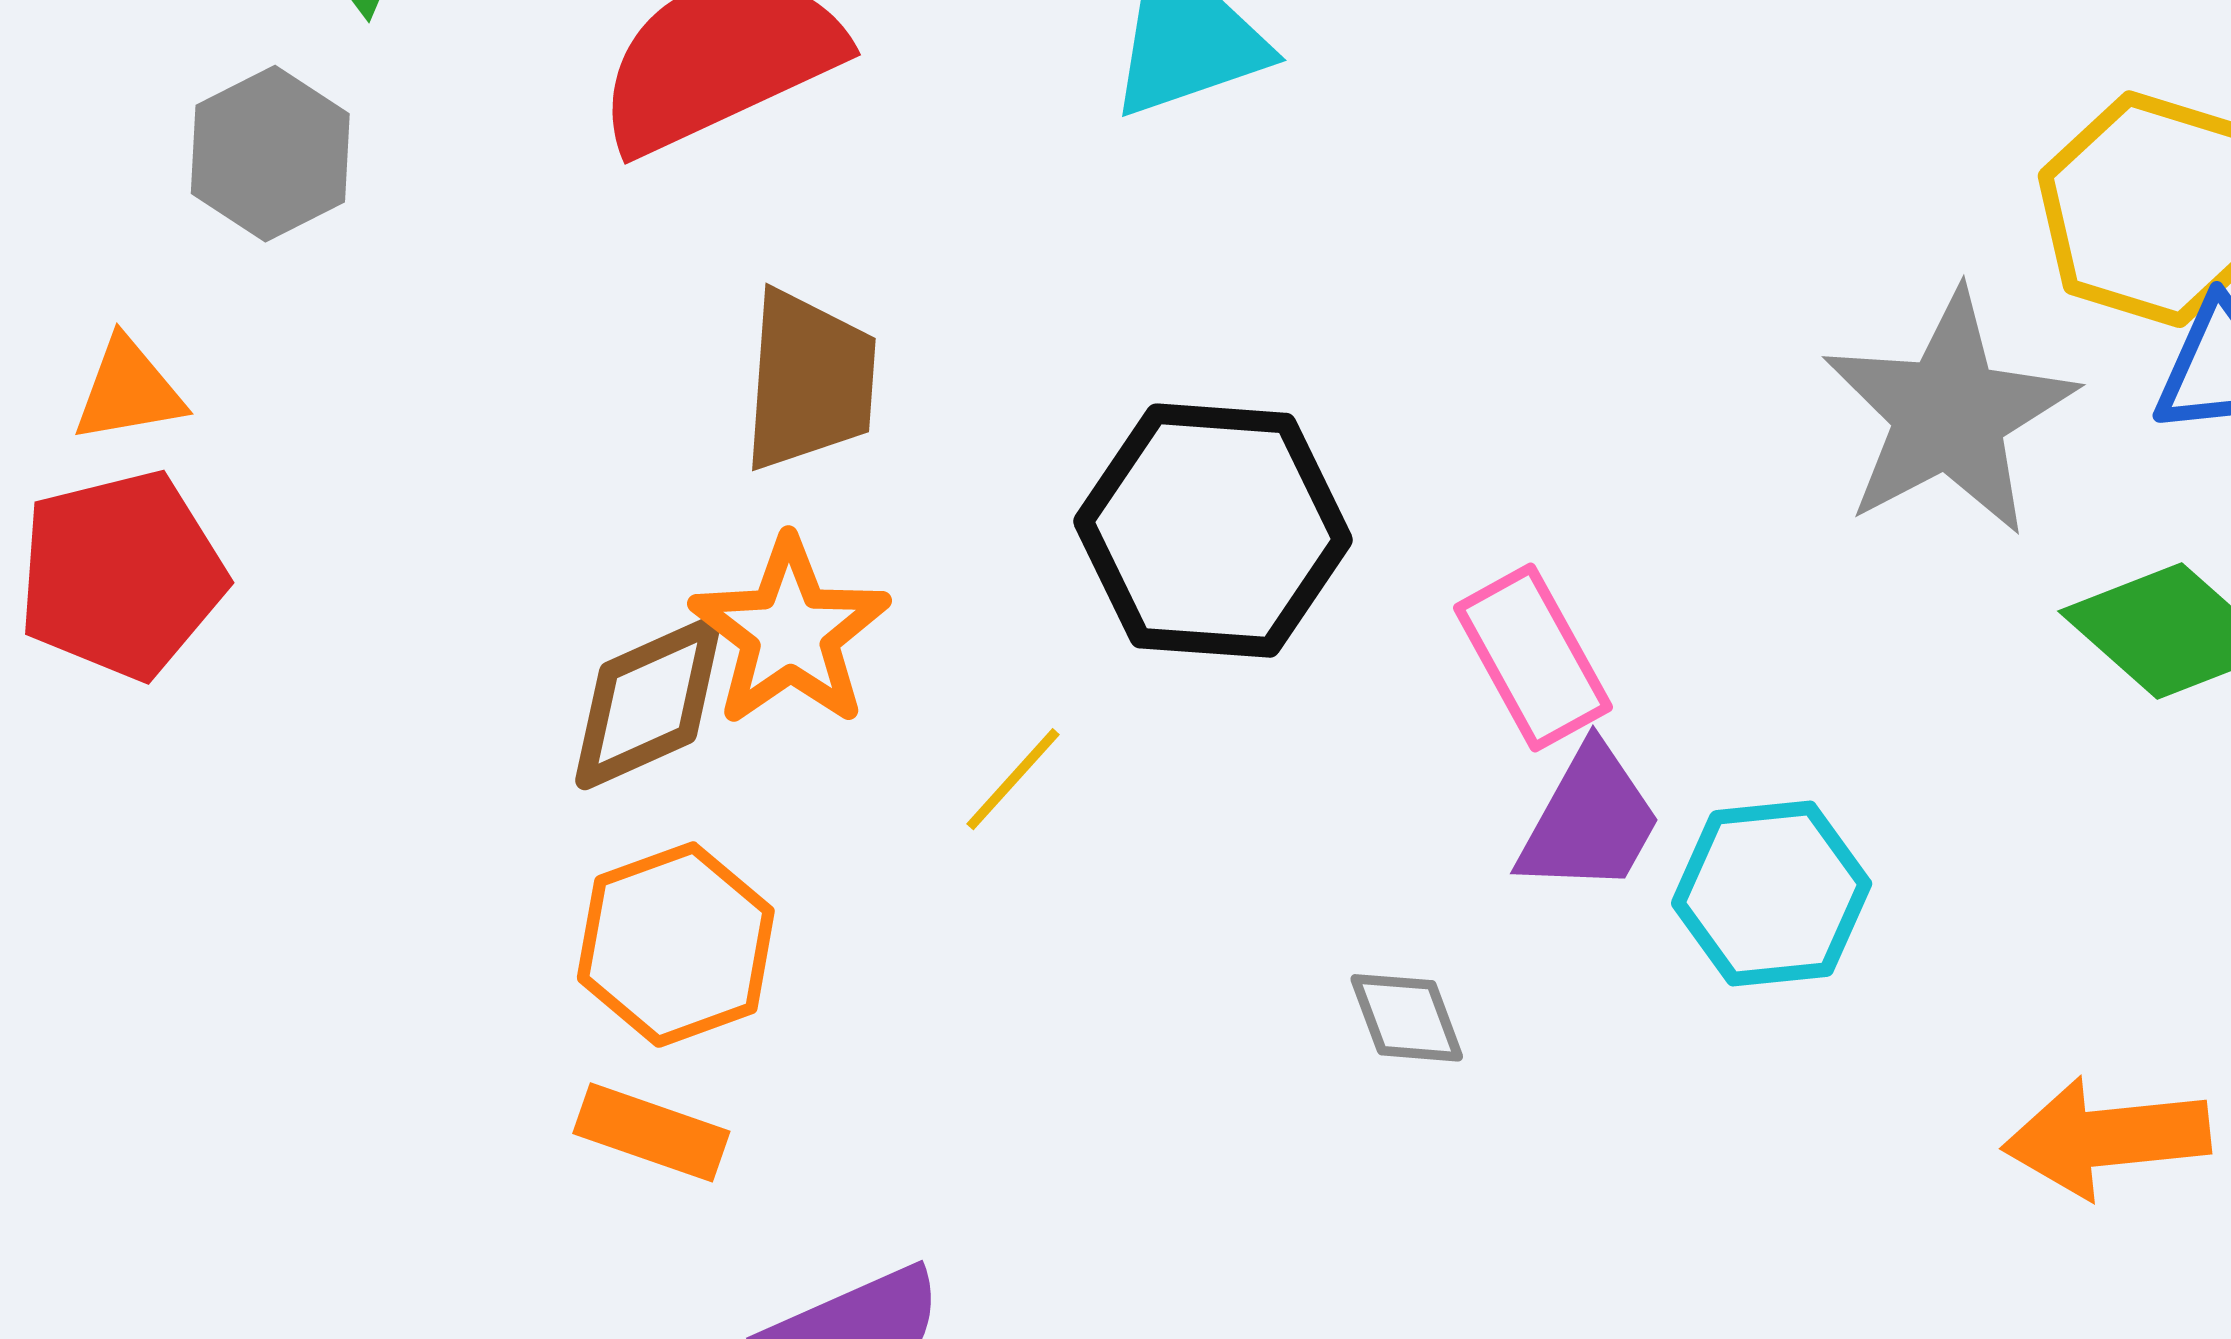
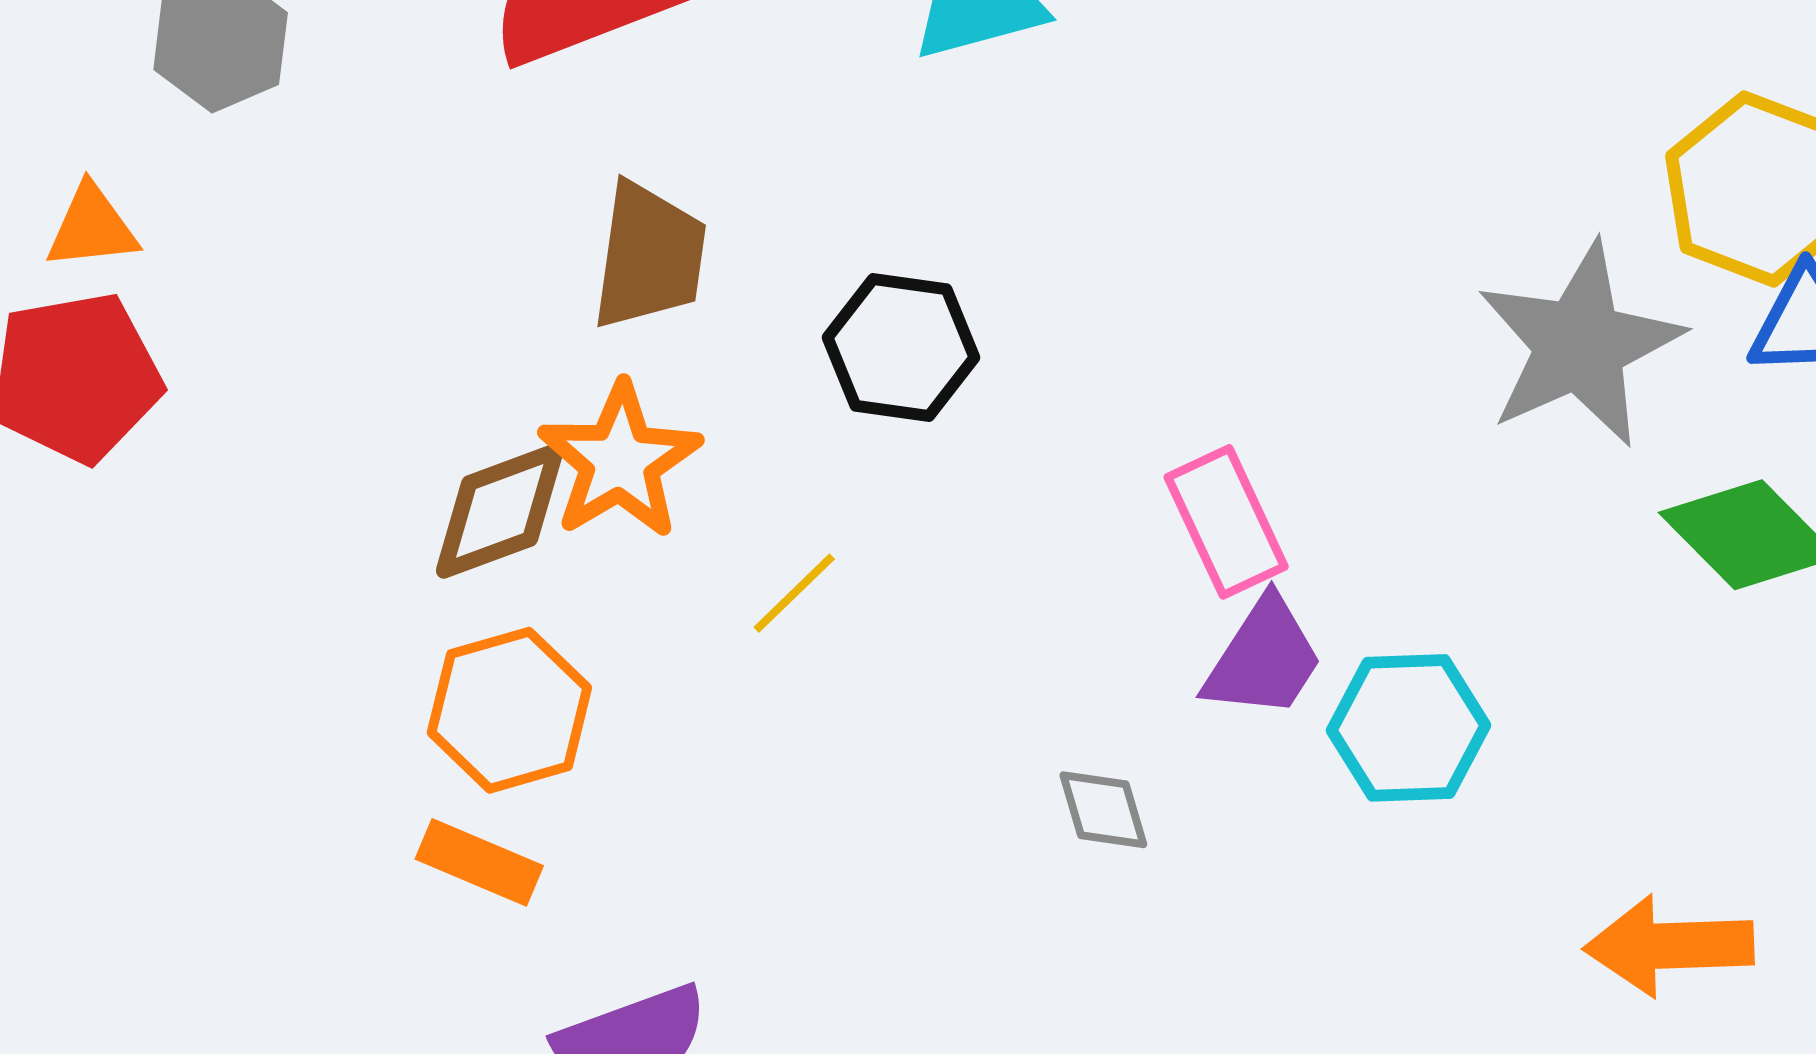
black hexagon: (1213, 531) -> (901, 348), moved, size x0.7

